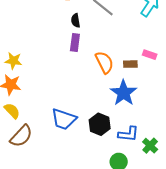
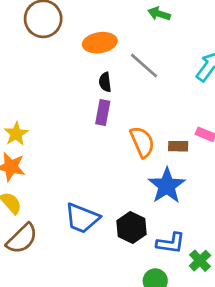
yellow star: (13, 61) -> (16, 134), turned 30

